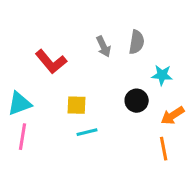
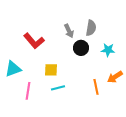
black circle: (137, 101) -> (81, 48), moved
pink line: (22, 137) -> (28, 91), moved
orange line: (164, 149) -> (96, 87), moved

